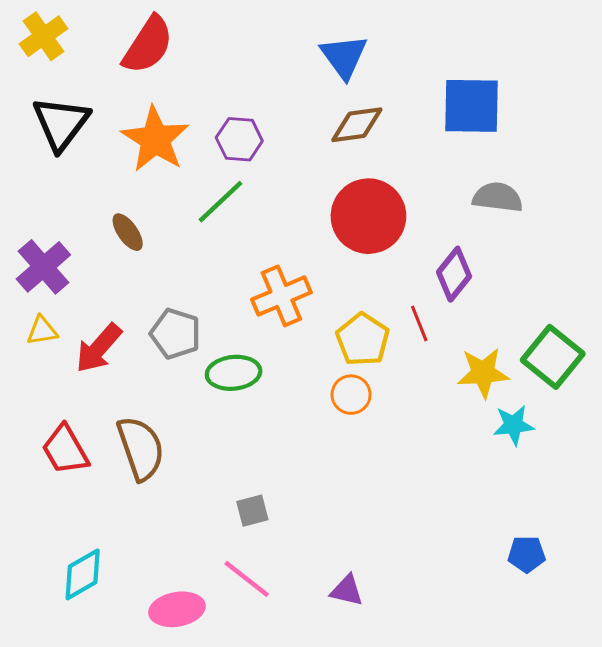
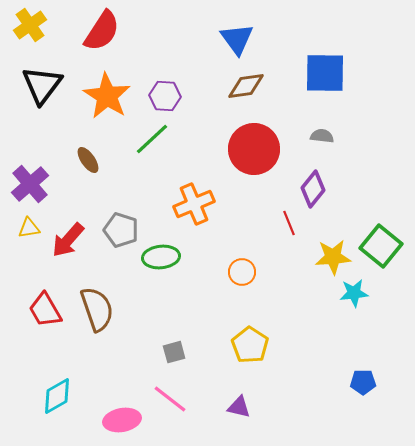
gray semicircle: (498, 197) -> (322, 136), moved, size x0.7
yellow pentagon: (363, 339) -> (250, 345), moved

